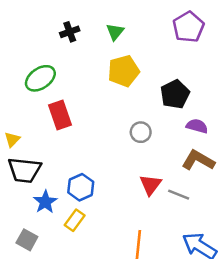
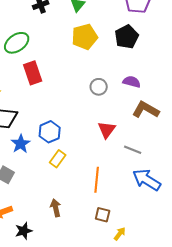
black pentagon: (175, 94) -> (127, 37), moved
purple semicircle: (197, 126) -> (132, 82), moved
gray line: (179, 195) -> (133, 150), moved
yellow rectangle: (75, 220) -> (58, 159), moved

